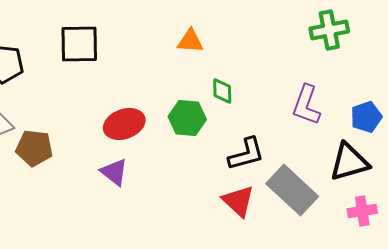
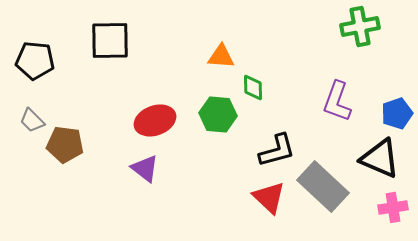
orange triangle: (190, 41) -> (221, 56), moved
black triangle: (349, 162) -> (380, 158), turned 39

